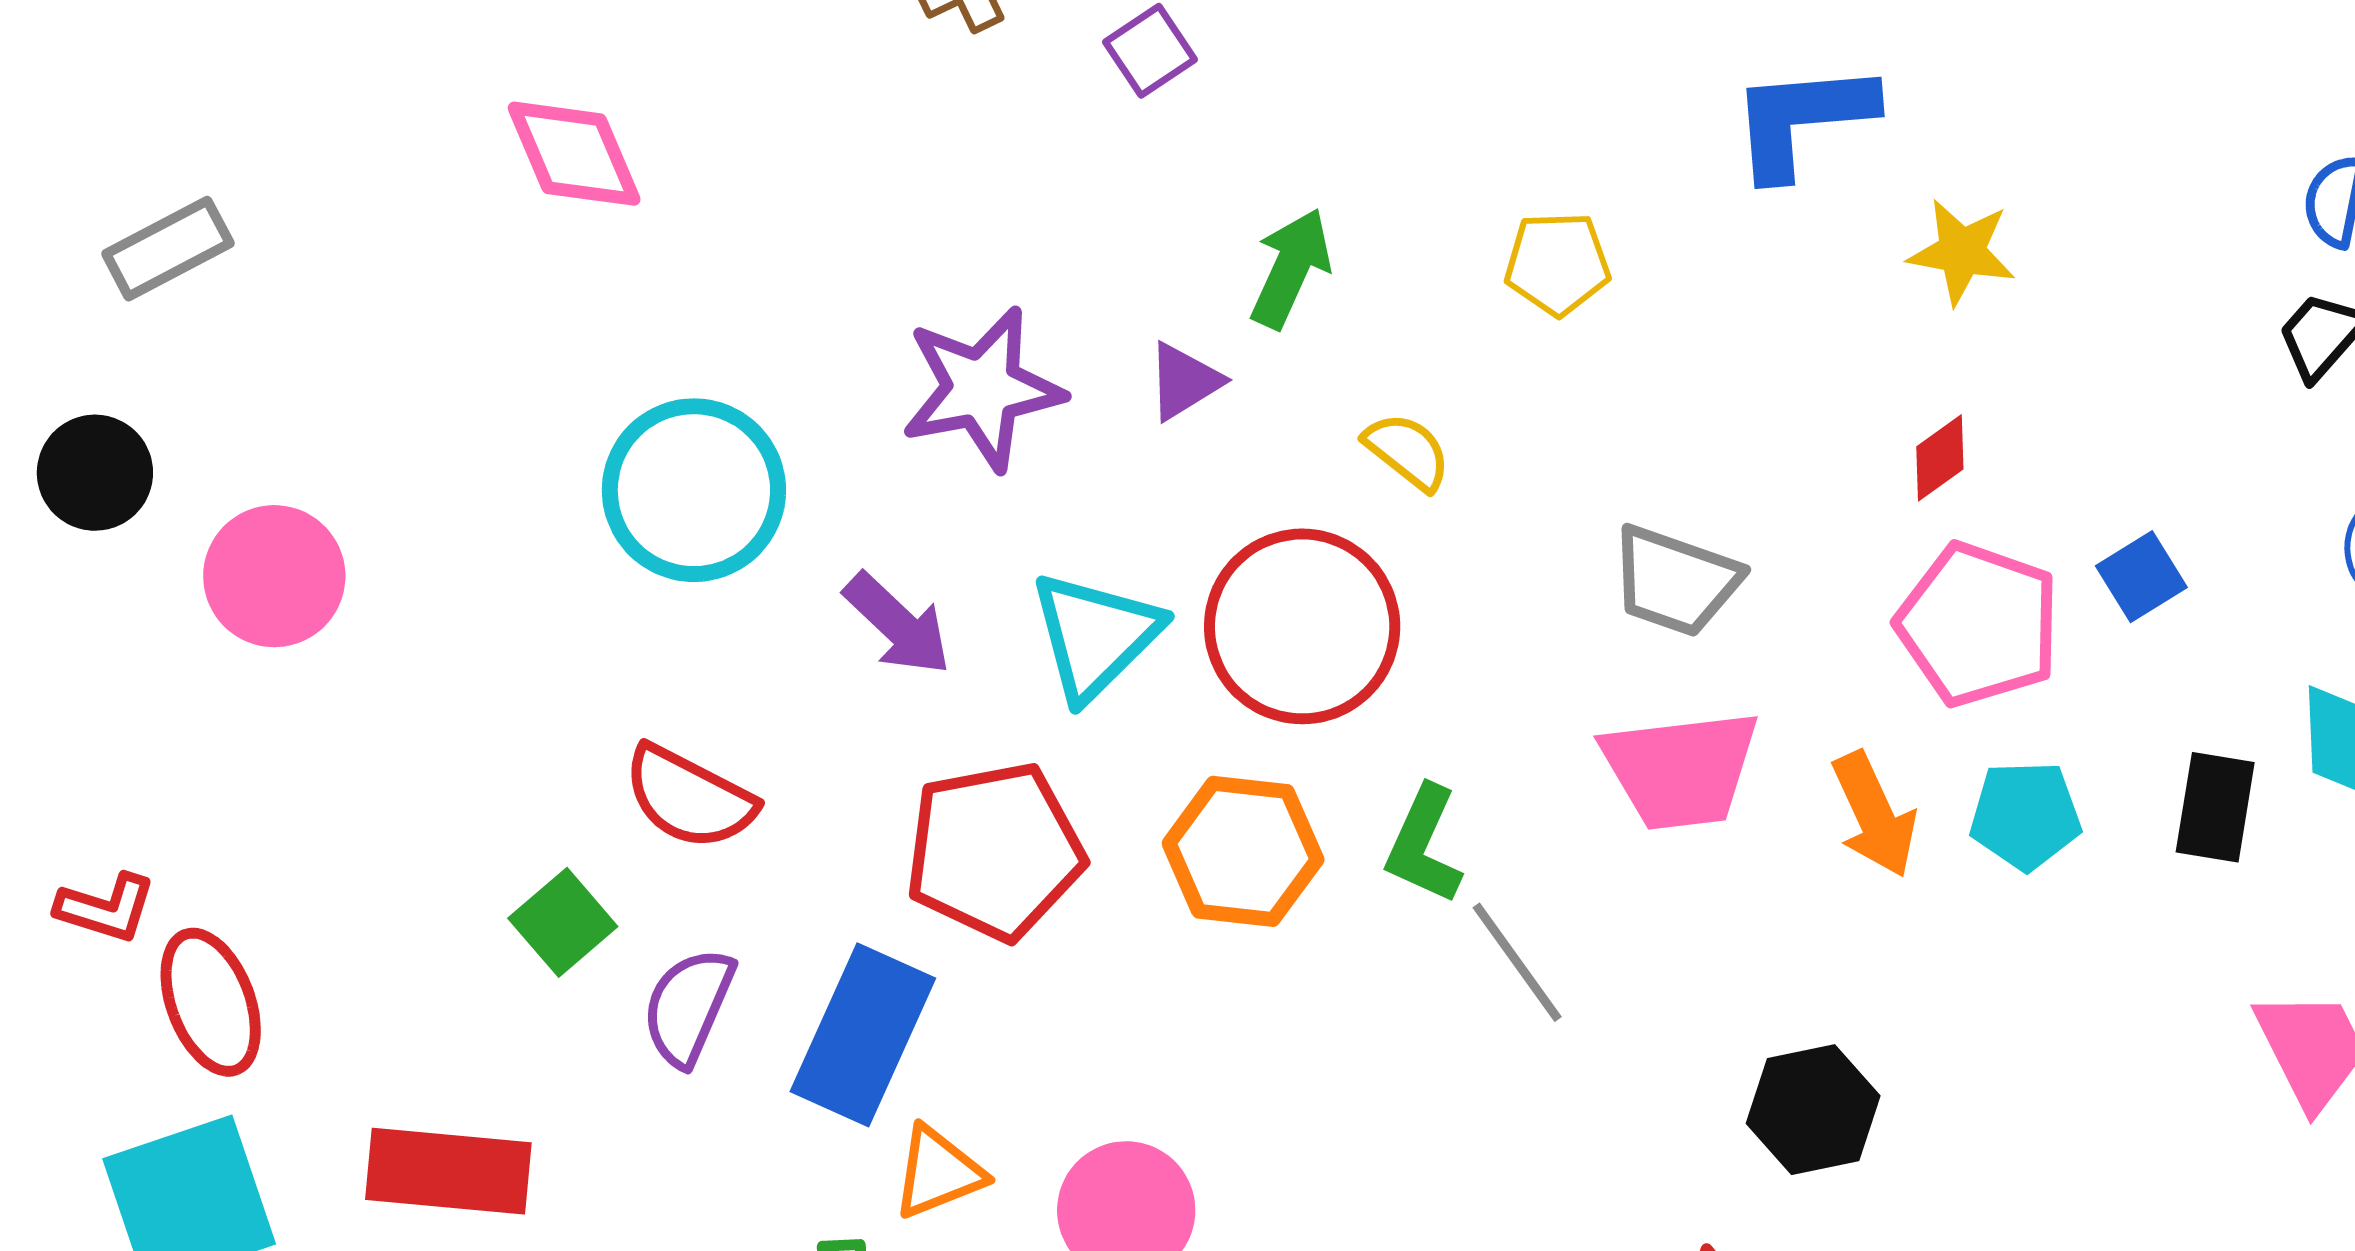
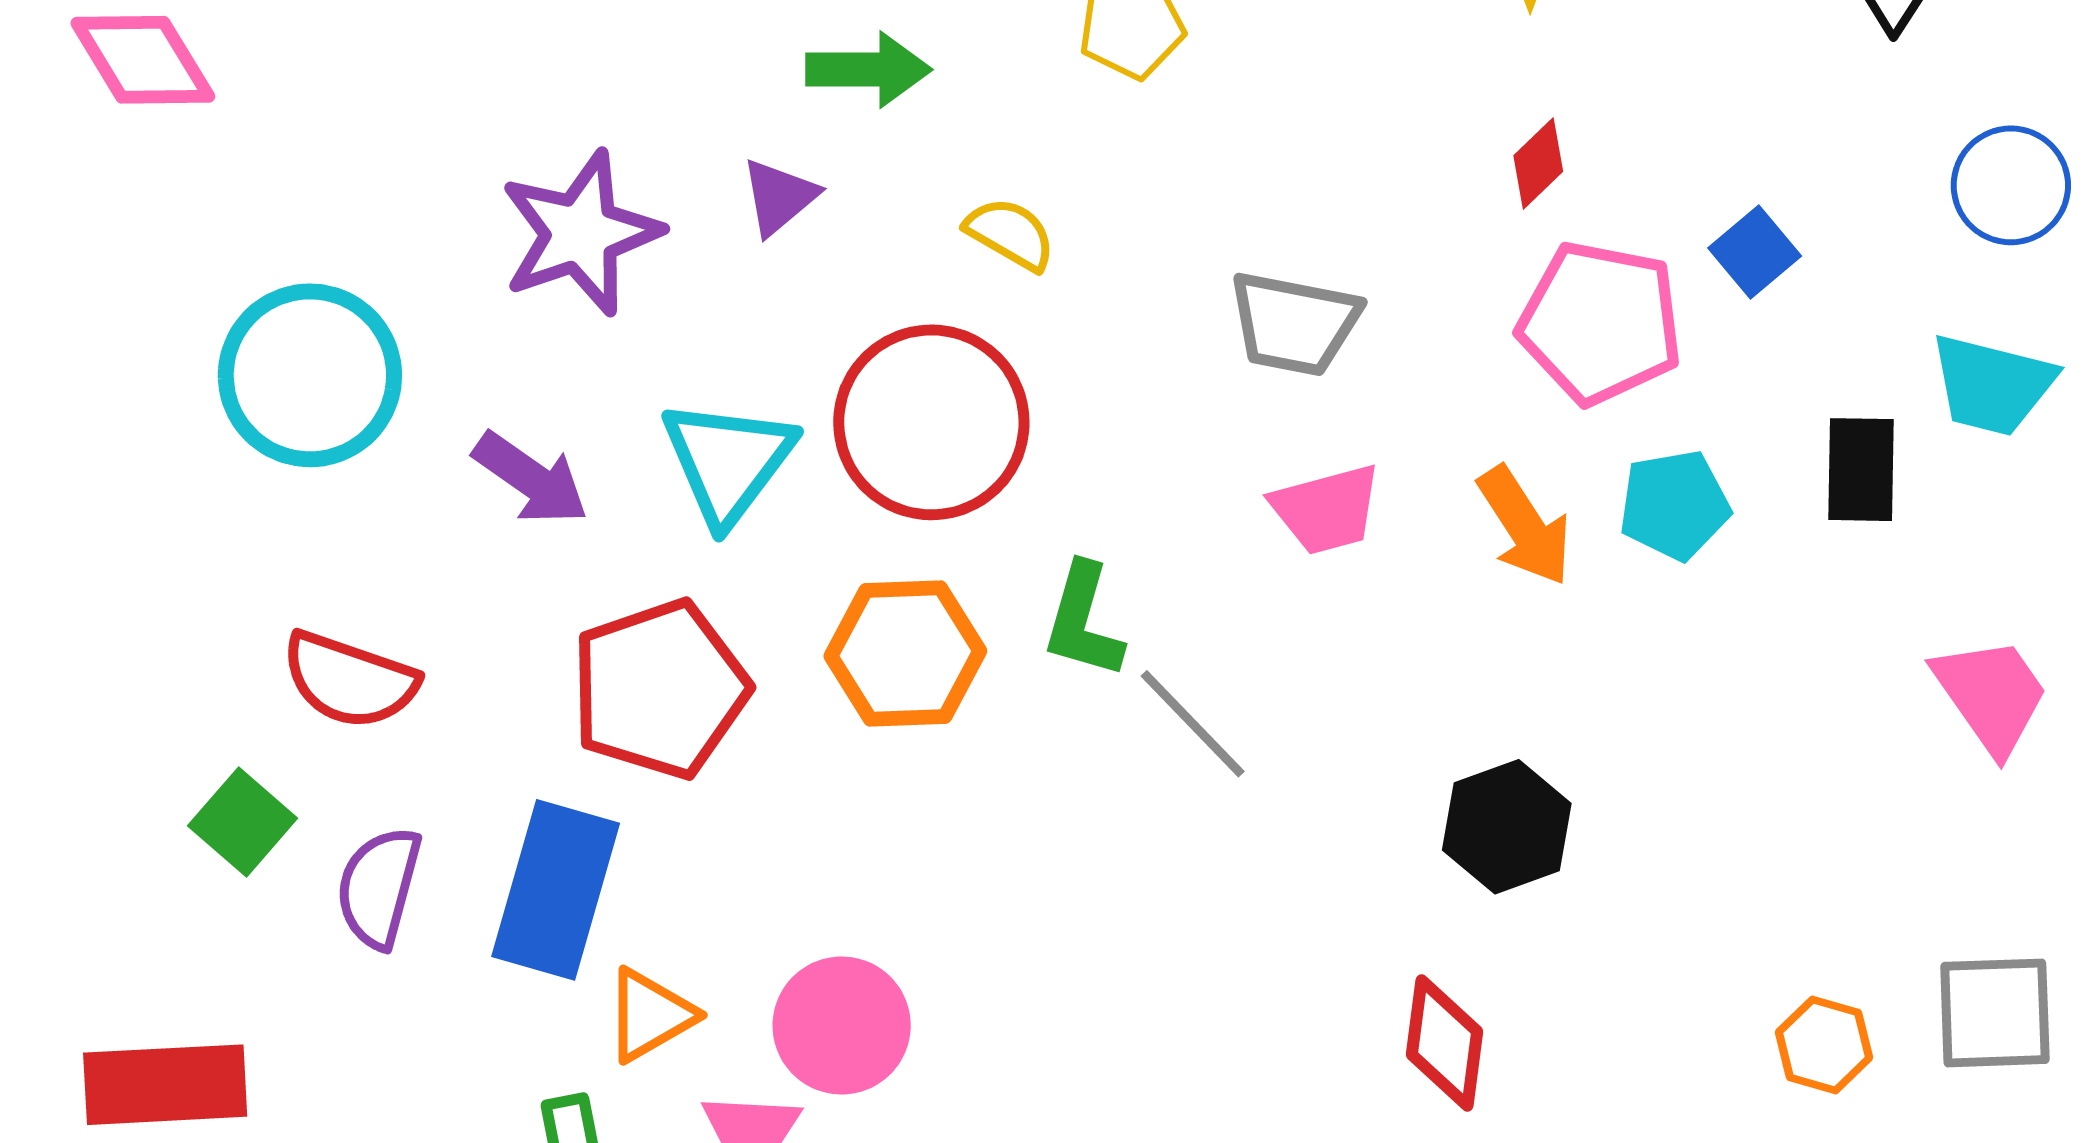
green arrow: (1291, 268) -> (868, 70), turned 74
pink trapezoid: (1680, 769) -> (1326, 509), size x0.7

